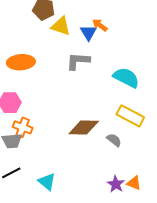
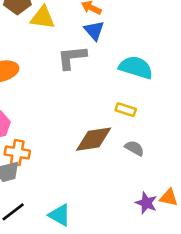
blue triangle: (88, 33) -> (94, 30), moved
yellow rectangle: (130, 116) -> (126, 110), moved, size x0.6

